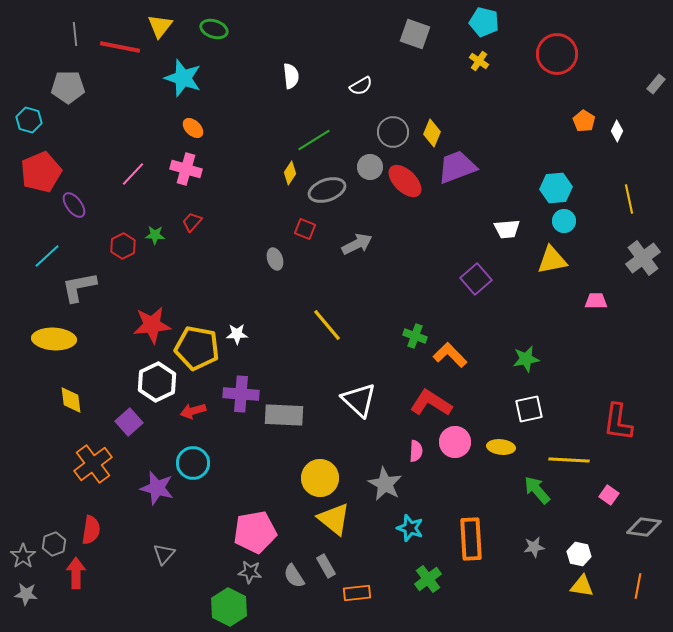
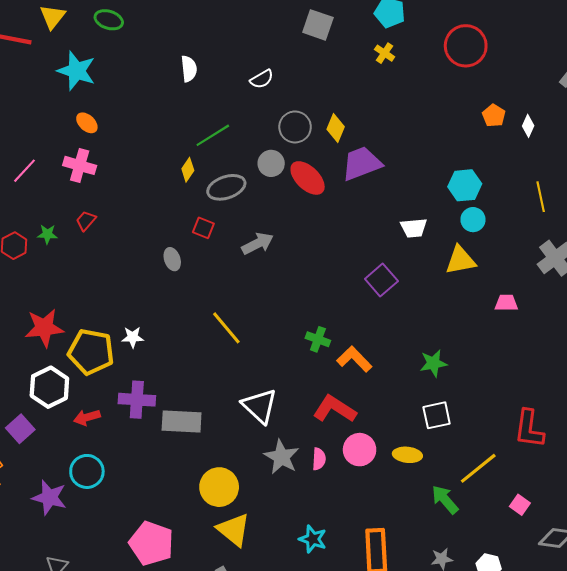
yellow line: (569, 460) -> (478, 468), turned -42
gray star: (385, 484) -> (282, 457), moved
pink pentagon: (255, 532) -> (151, 543), turned 30

